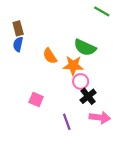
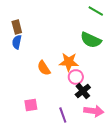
green semicircle: (85, 47) -> (91, 40), moved
orange semicircle: (50, 56) -> (44, 68), moved
pink square: (36, 99) -> (31, 105), moved, turned -32

